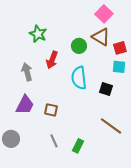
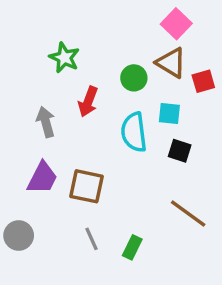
cyan square: (119, 67) -> (169, 114), moved
brown square: (51, 110) -> (86, 186), size x1.5

